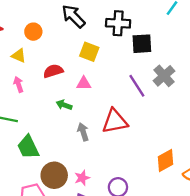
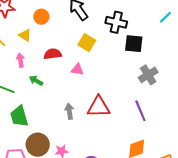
purple line: (137, 86) -> (140, 111), moved
green arrow: (64, 105) -> (36, 81), moved

